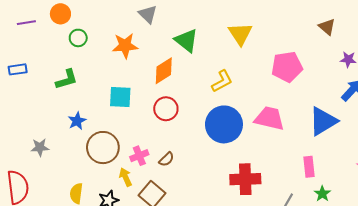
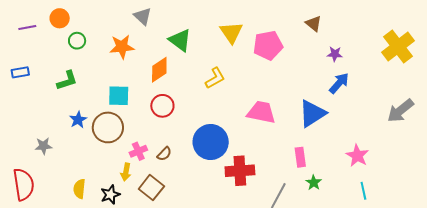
pink pentagon: (287, 67) -> (268, 45), moved
blue circle: (224, 124) -> (211, 142), moved
brown circle: (103, 148) -> (108, 127), moved
yellow arrow: (126, 177) -> (126, 172), turned -144

